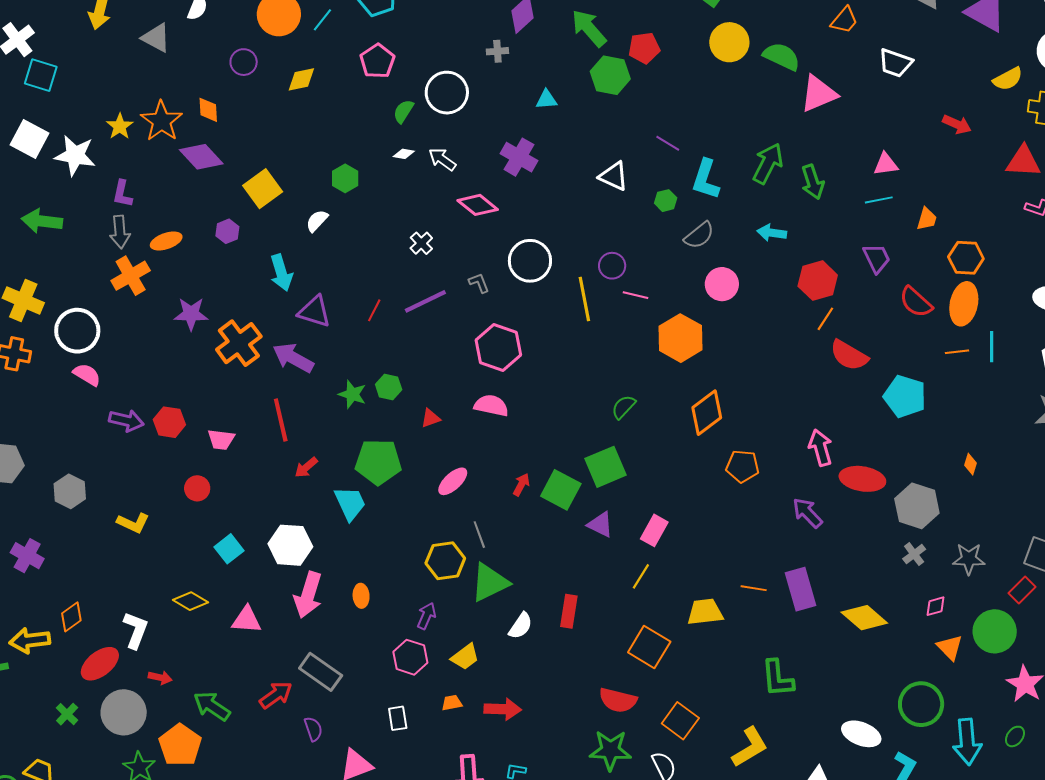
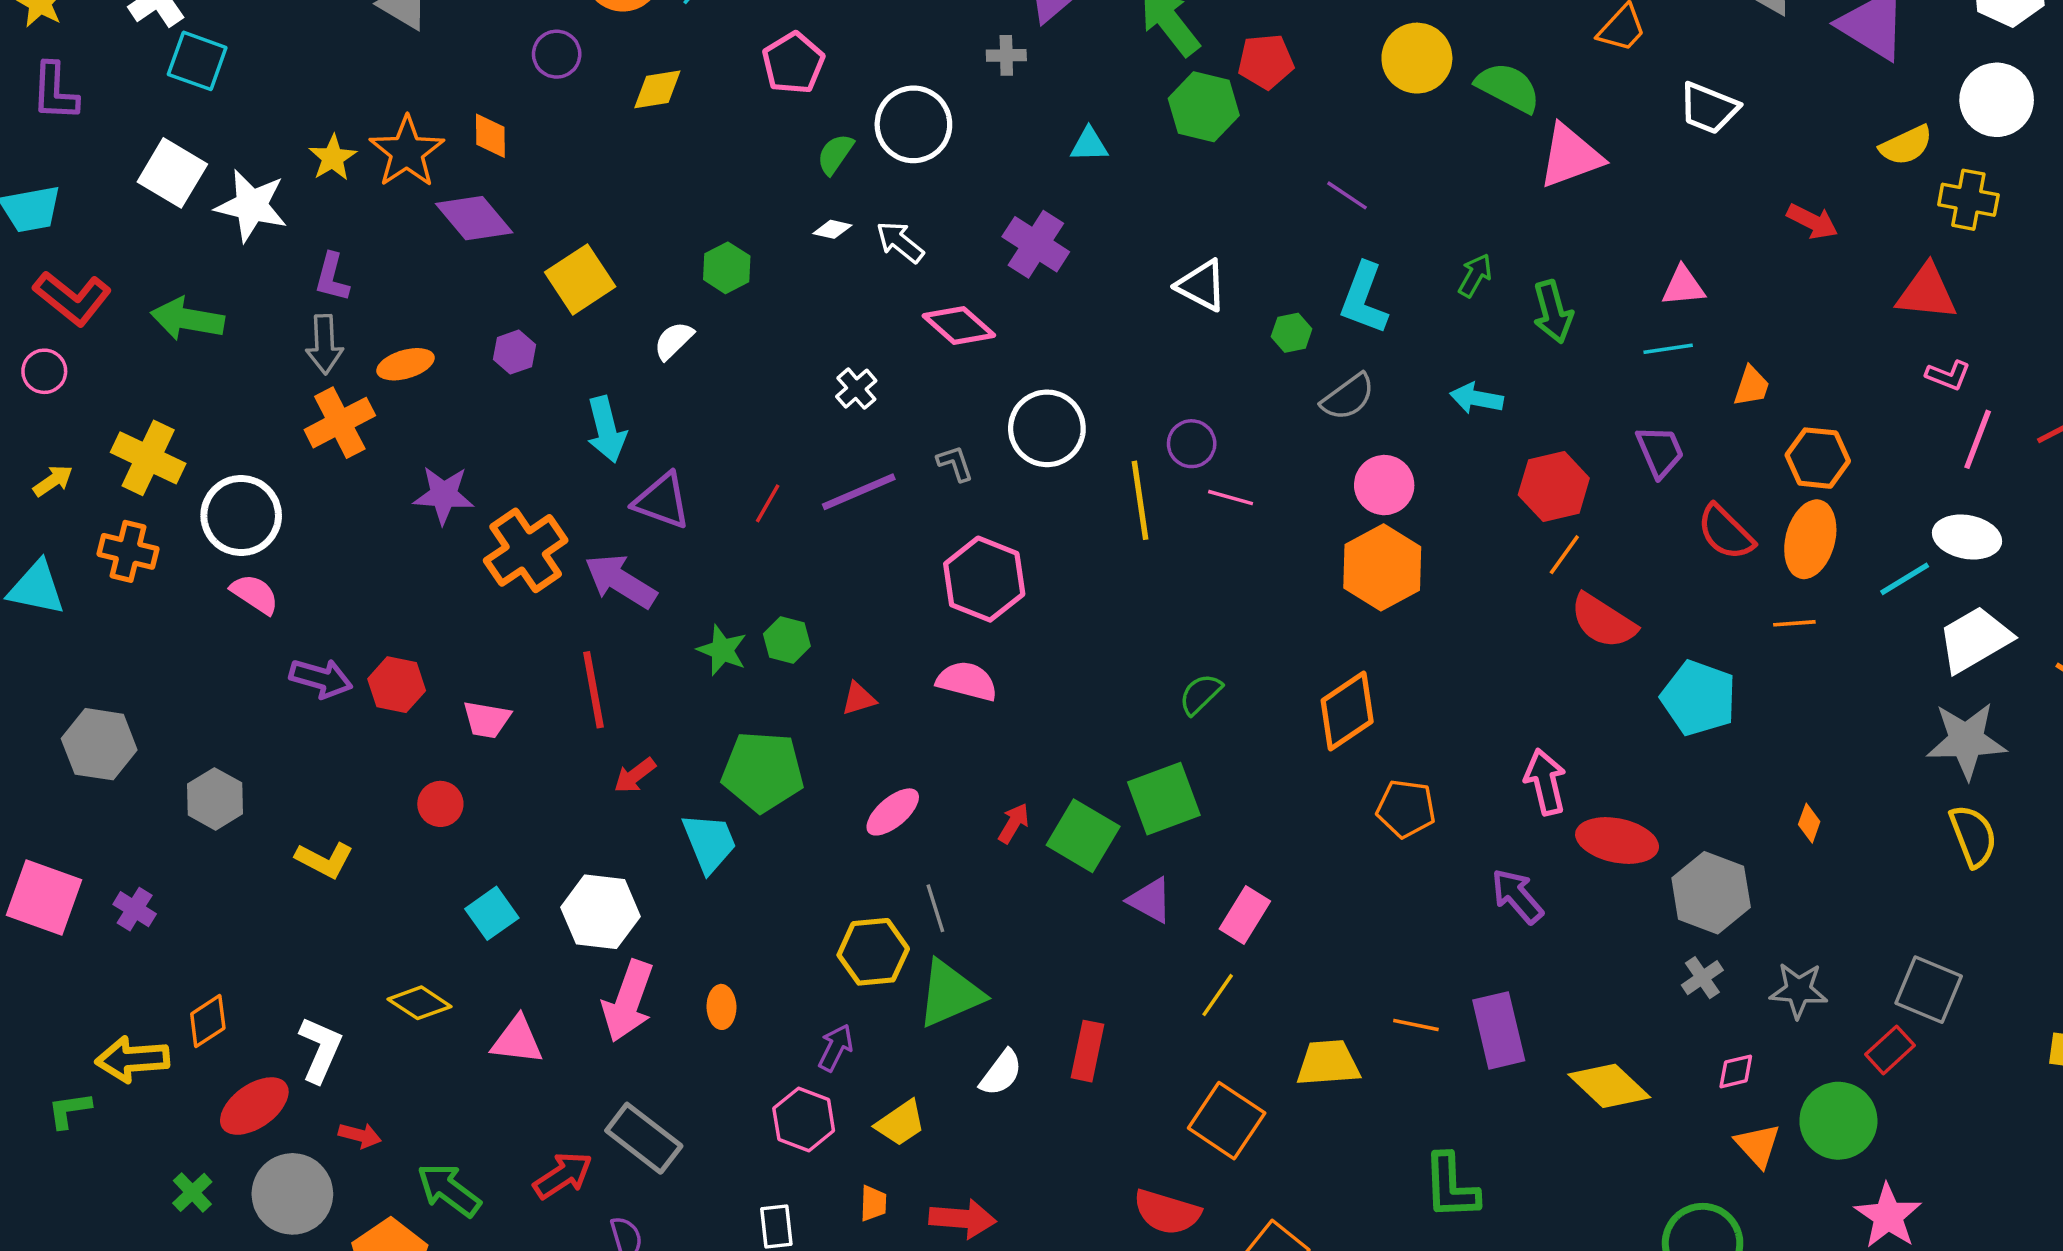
purple line: (668, 143) -> (1347, 195), moved
green arrow: (768, 163) -> (1475, 275), size x0.6
orange hexagon: (681, 338) -> (1382, 567), moved
cyan line: (992, 347) -> (1905, 579), moved, turned 56
purple cross: (27, 556) -> (135, 909), size x0.7
orange trapezoid: (452, 703) -> (873, 1203), turned 100

